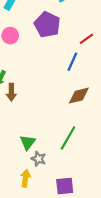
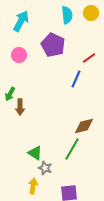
brown diamond: (79, 96) -> (84, 126), moved
green triangle: (28, 142) -> (35, 153), turned -35

